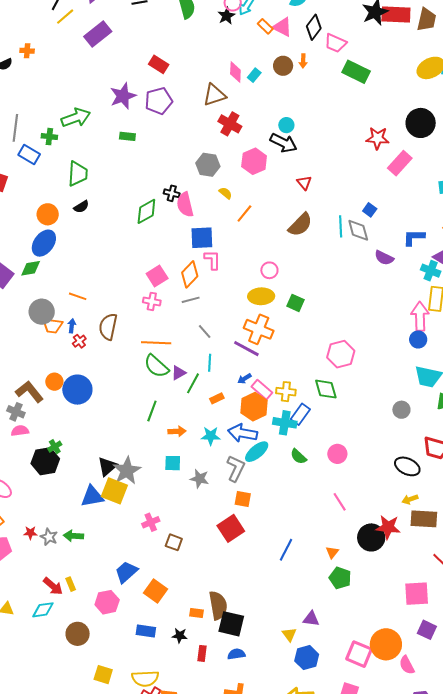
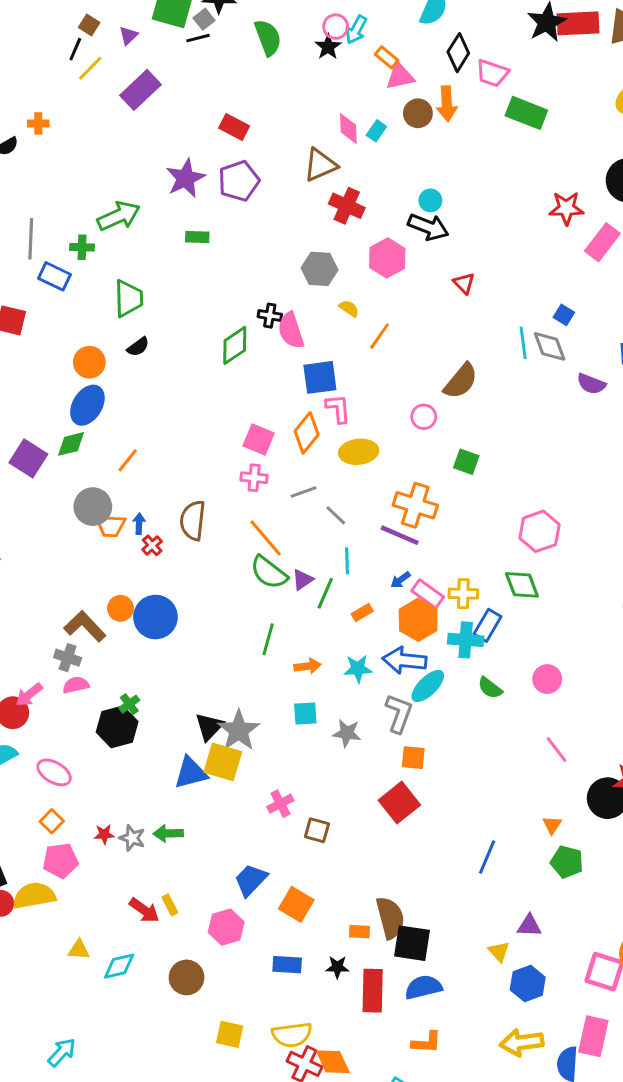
pink triangle: (282, 27) -> (400, 76), moved, turned -35
orange arrow: (303, 61) -> (447, 104), size x1.6
brown semicircle: (300, 225) -> (461, 381), moved
pink square: (157, 276) -> (259, 439), turned -30
orange line: (78, 296) -> (128, 460), moved, turned -66
yellow ellipse: (261, 296) -> (359, 452), moved
gray line: (191, 300) -> (303, 492), moved
orange line: (156, 343) -> (266, 538), turned 52
blue line: (286, 550) -> (487, 857), moved
cyan diamond: (43, 610) -> (119, 966), moved
red rectangle: (202, 653) -> (373, 991), size x1.8
blue semicircle: (236, 654) -> (423, 987), size x1.4

